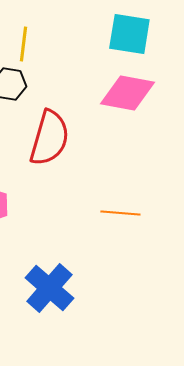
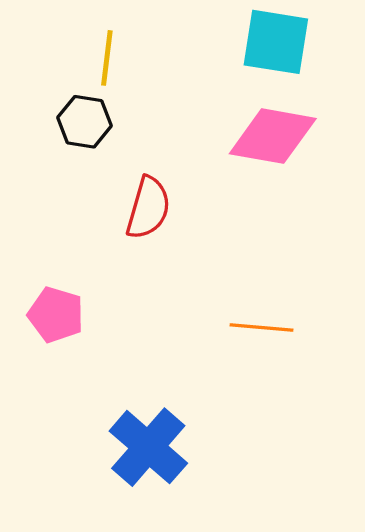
red semicircle: (49, 138) -> (148, 208), size x0.7

